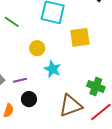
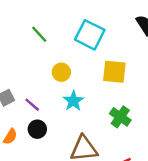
purple line: (20, 80) -> (32, 105), turned 40
green cross: (96, 86) -> (120, 117), moved

